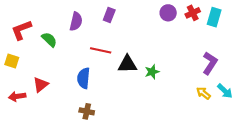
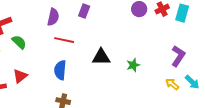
green semicircle: (49, 40) -> (19, 42), moved
red line: (101, 50) -> (64, 40), moved
green star: (152, 72) -> (133, 65), moved

